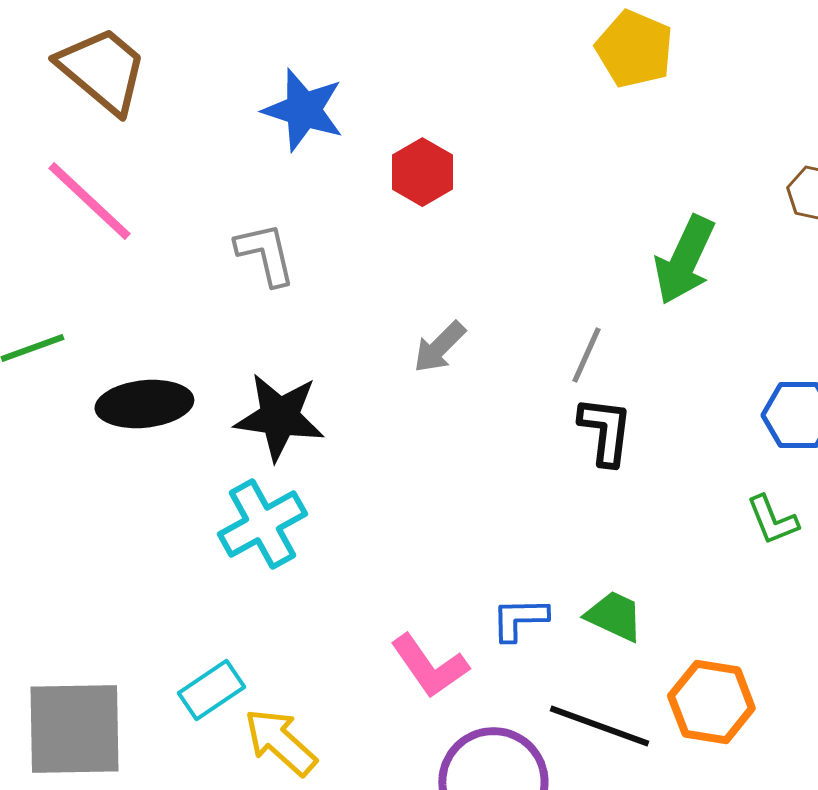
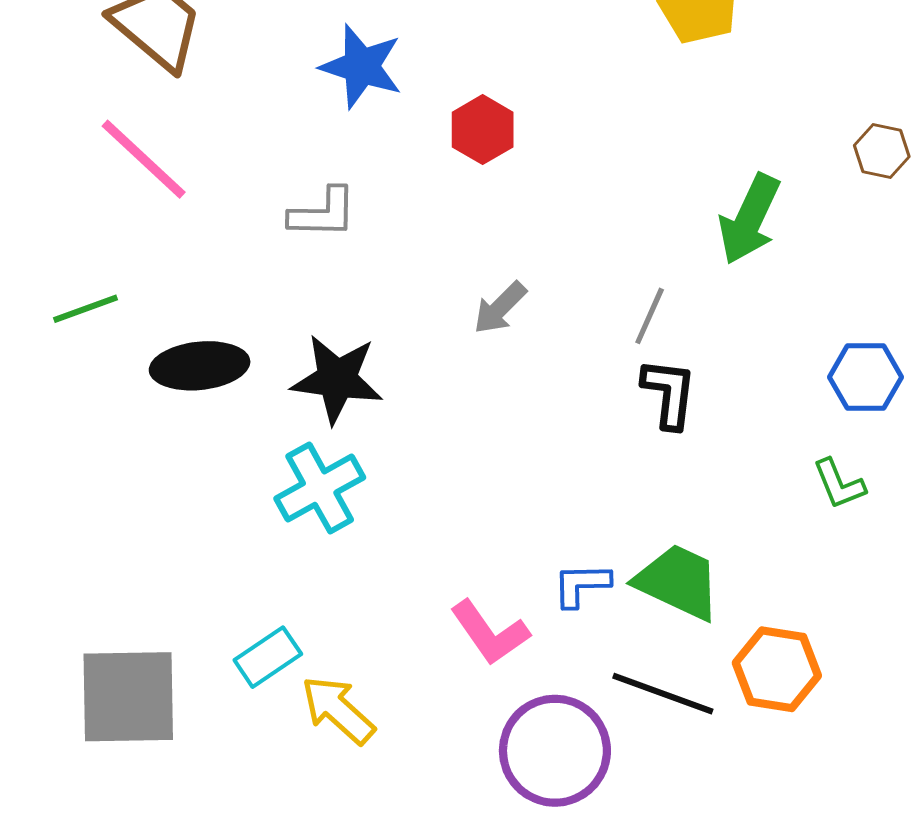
gray L-shape: (265, 254) -> (323, 213), turned 104
green trapezoid: (614, 616) -> (678, 582), size x1.5

